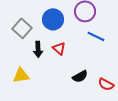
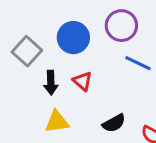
yellow triangle: (21, 75) -> (57, 122), moved

